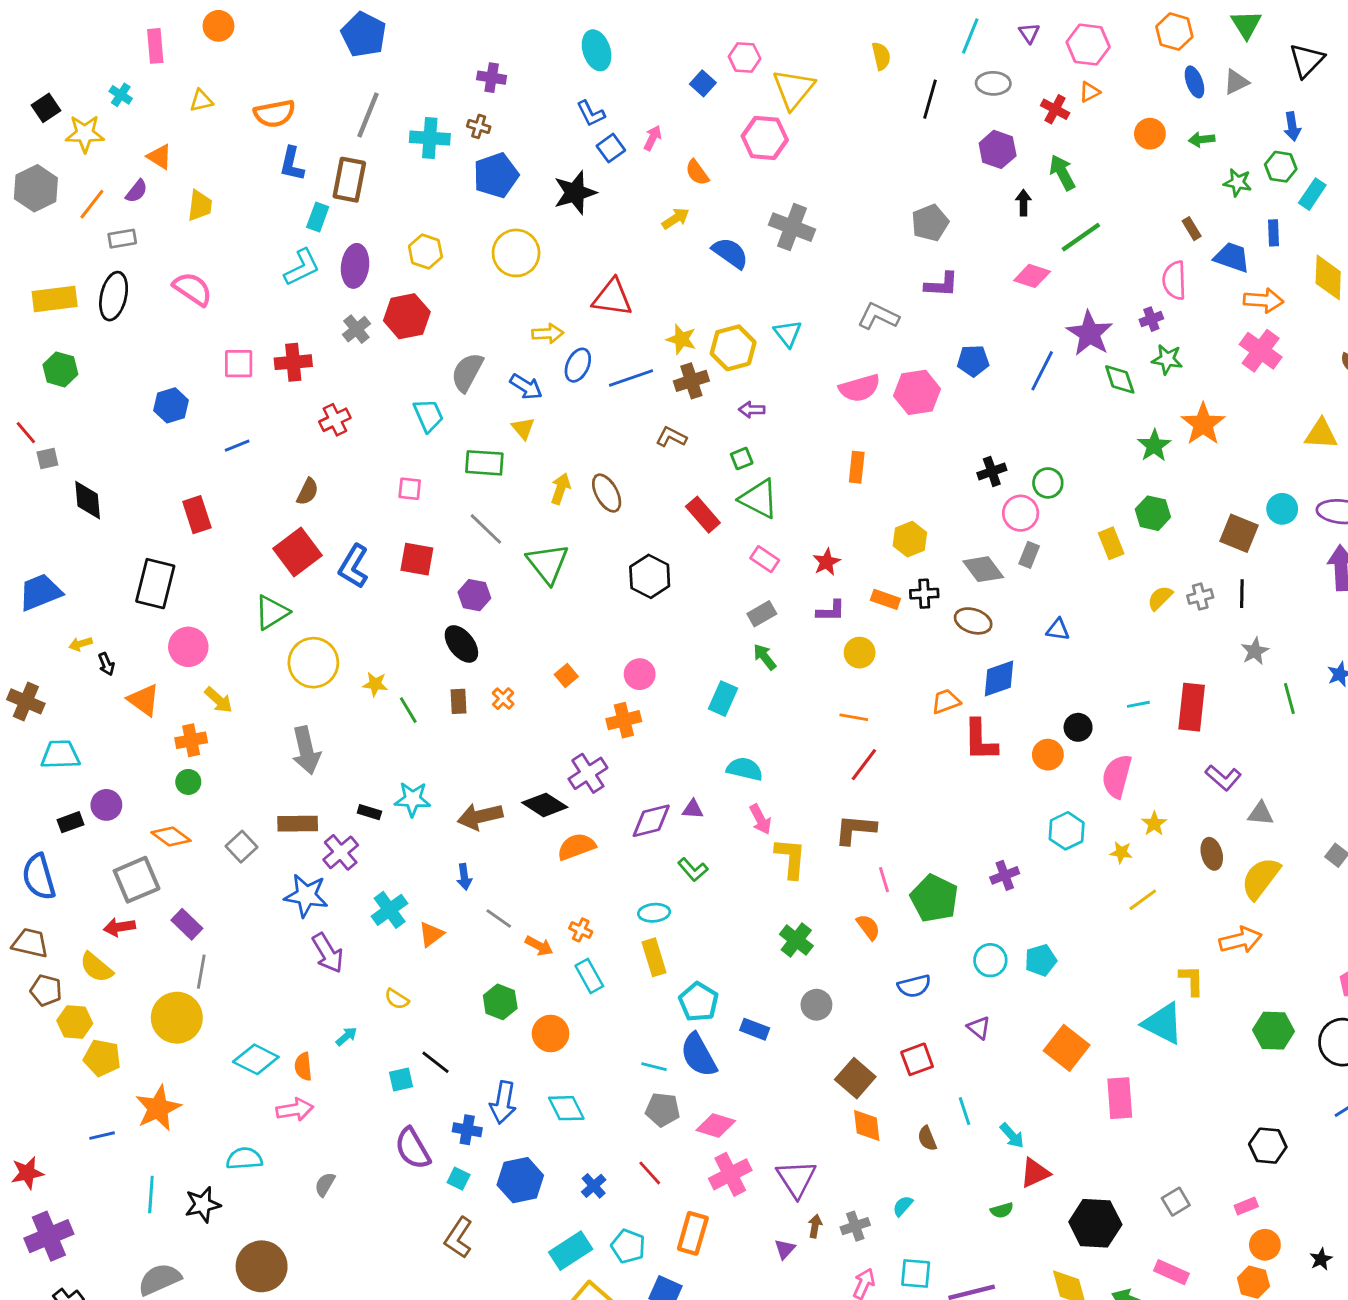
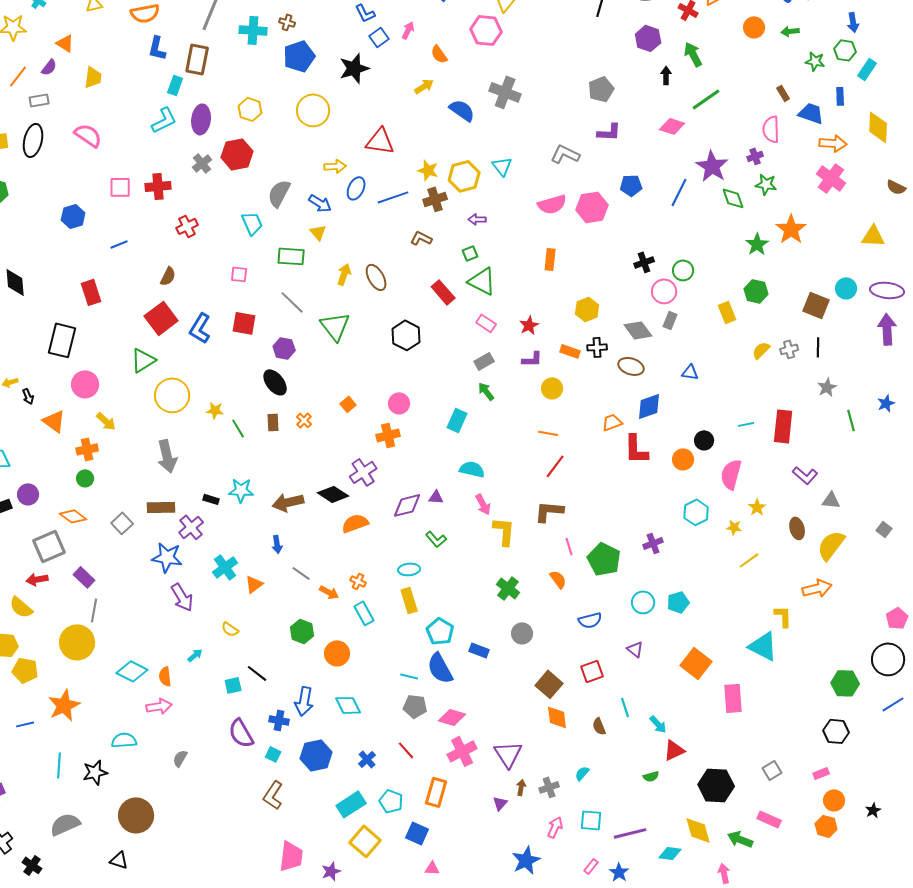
green hexagon: (1274, 1031) -> (845, 683), moved

